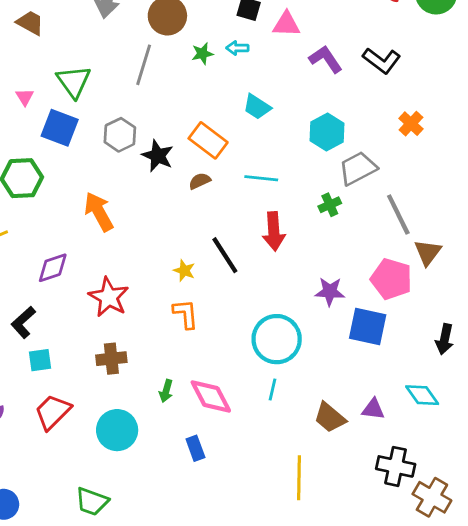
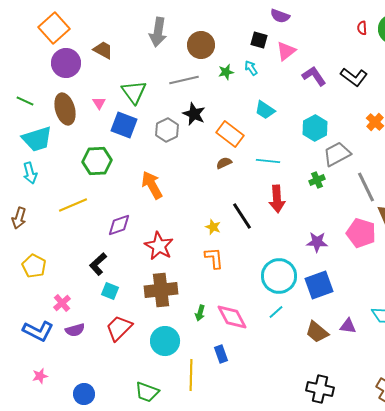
pink triangle: (286, 24) -> (286, 51), turned -40
cyan arrow: (237, 48) -> (251, 68), turned 56
gray line: (144, 65) -> (184, 80), turned 60
black star: (158, 156) -> (194, 114), moved
blue square: (368, 327) -> (319, 285), moved, turned -32
brown cross: (111, 359) -> (161, 290), size x1.5
cyan square: (40, 360) -> (110, 291), turned 30
cyan line: (272, 389) -> (276, 312), turned 35
black cross: (396, 466) -> (320, 389), moved
yellow line: (299, 478) -> (191, 375), moved

